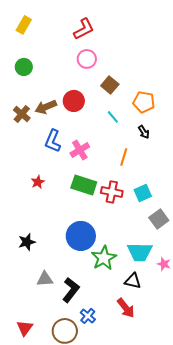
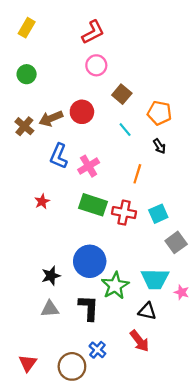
black star: (27, 242) -> (51, 276), moved
black L-shape: (71, 290) -> (89, 308), moved, turned -35

